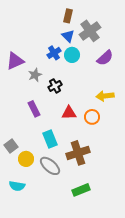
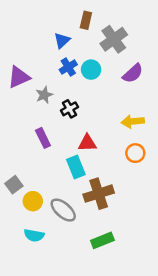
blue triangle: (68, 36) -> (62, 40), moved, turned 32
orange circle: (92, 117) -> (135, 153), moved
cyan rectangle: (50, 139) -> (76, 167), moved
cyan semicircle: (17, 186) -> (34, 235), moved

